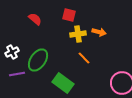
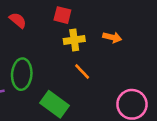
orange arrow: (99, 32) -> (112, 37), moved
green ellipse: (38, 60) -> (22, 74), turned -30

